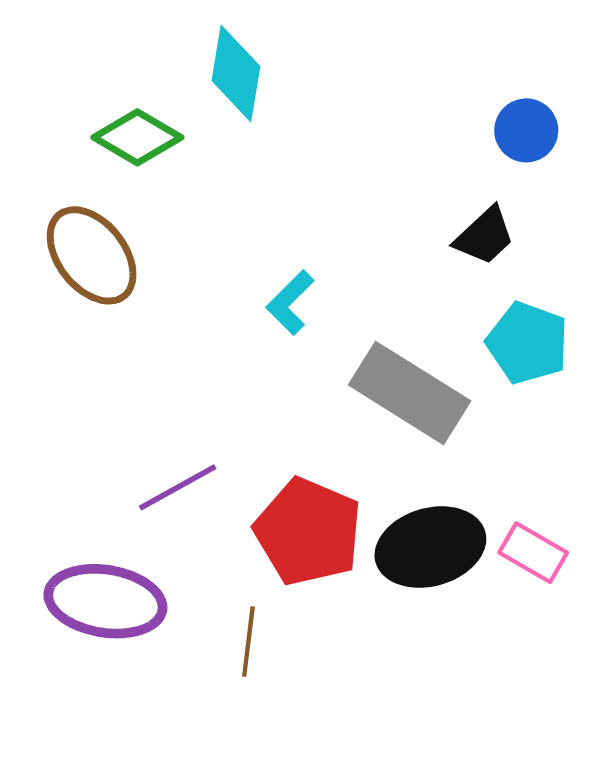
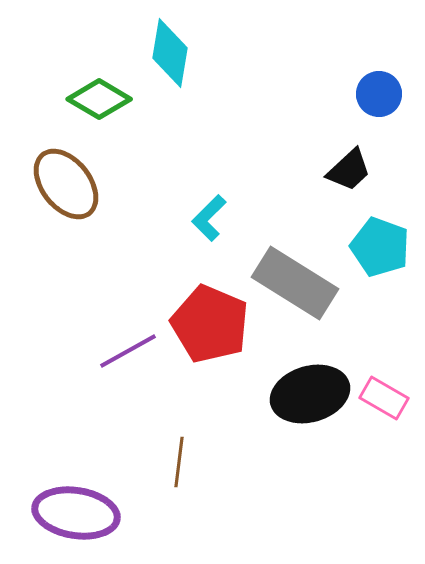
red pentagon: (308, 532) -> (210, 324), moved
purple ellipse: (105, 601) -> (76, 513), moved

